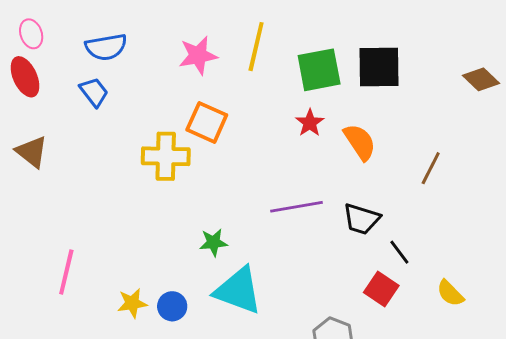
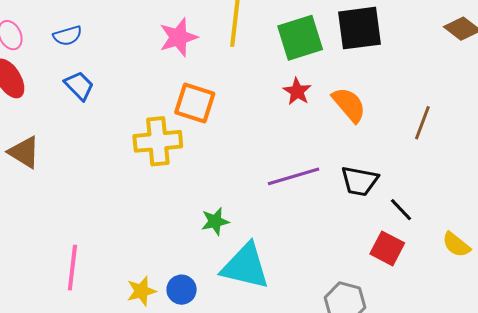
blue semicircle: (106, 47) -> (68, 36), moved, size x0.7

